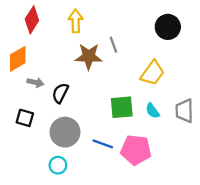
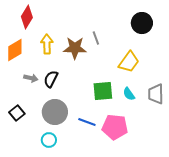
yellow arrow: (76, 21) -> (47, 44), moved
gray arrow: (35, 82) -> (31, 78), moved
black square: (25, 118) -> (17, 113), moved, turned 35

